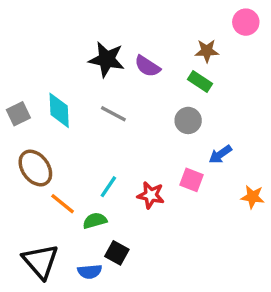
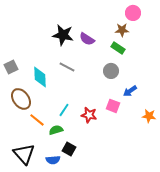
pink circle: (246, 22) -> (133, 13), moved
cyan diamond: (59, 110) -> (40, 77), moved

